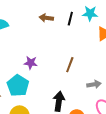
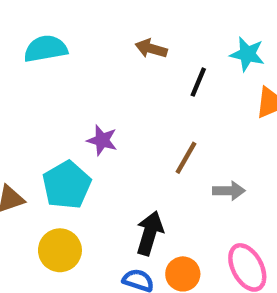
black line: (70, 19) -> (198, 82), moved
gray arrow: (94, 84) -> (229, 191), moved

